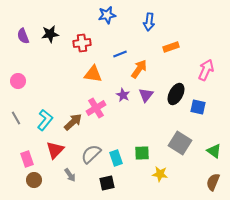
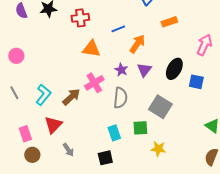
gray square: (180, 143) -> (160, 107), moved
gray semicircle: (91, 154) -> (120, 98), moved, turned 140

